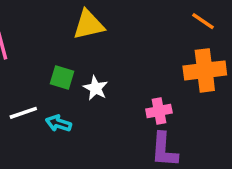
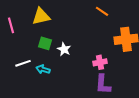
orange line: (203, 21) -> (102, 11), moved
yellow triangle: (88, 25) -> (41, 16), moved

